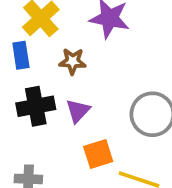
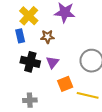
black cross: (36, 106) -> (30, 62), turned 30

